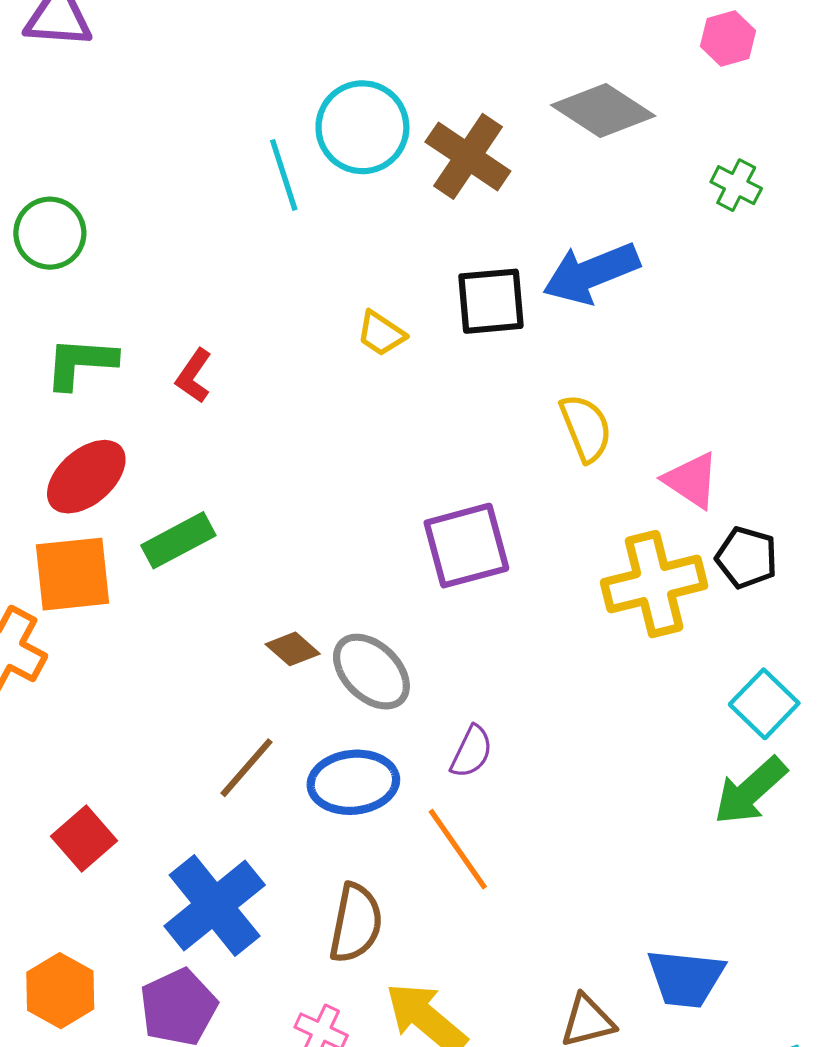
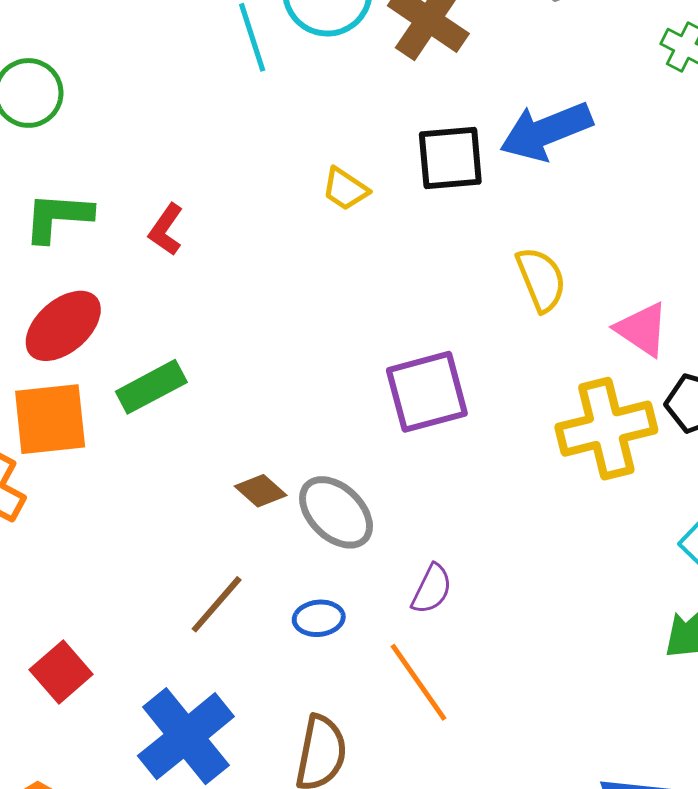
blue ellipse: (353, 782) -> (319, 618), size x0.6

